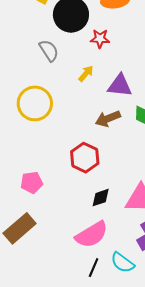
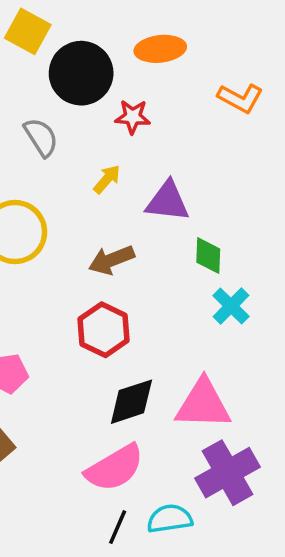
brown arrow: (108, 119) -> (111, 260), moved
black diamond: (101, 198) -> (131, 402), size x1.4
cyan semicircle: (123, 263) -> (170, 519), turned 135

